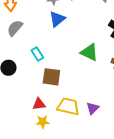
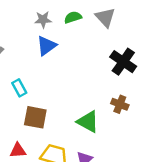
green triangle: (89, 52) -> (88, 122), moved

